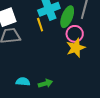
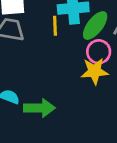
green arrow: (45, 83) -> (39, 108), size x1.5

